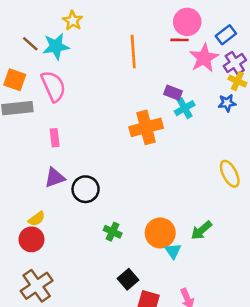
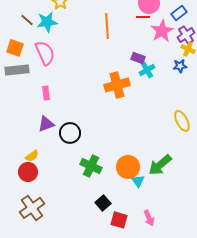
green arrow: (201, 230) -> (160, 165), size x1.4
green cross: (113, 232) -> (91, 166), size x1.5

